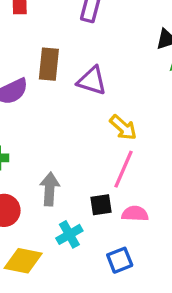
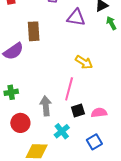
purple triangle: (92, 81) -> (76, 18), moved
pink line: (123, 169) -> (69, 89), moved

